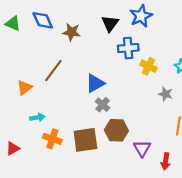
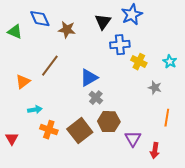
green triangle: (13, 23) -> (15, 32), moved
brown square: (85, 140) -> (80, 131), turned -30
red triangle: (13, 148) -> (12, 139), turned -32

